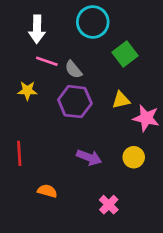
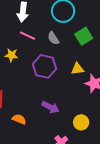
gray semicircle: (73, 70) -> (53, 38), moved
yellow circle: (134, 157) -> (81, 122), moved
orange semicircle: (47, 191) -> (19, 119), moved

